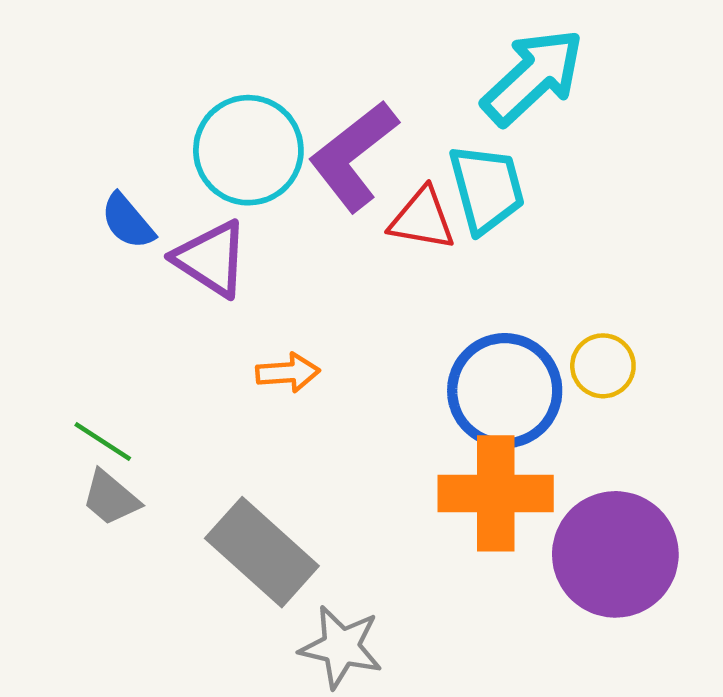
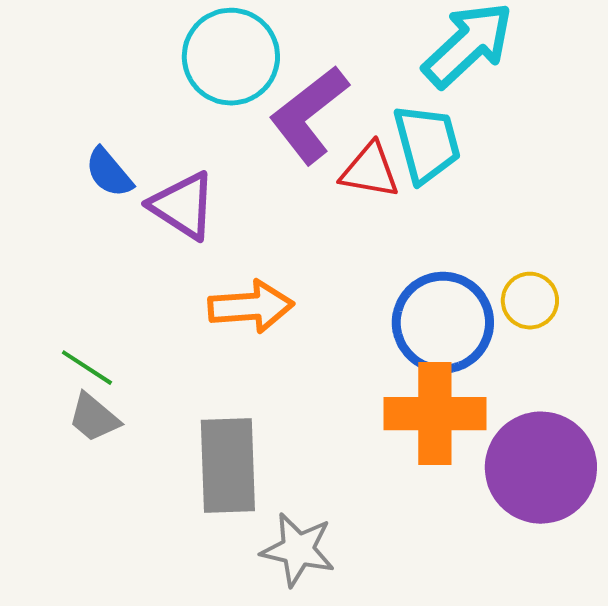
cyan circle: (248, 150) -> (231, 57), moved
orange arrow: (288, 373) -> (251, 307), size x1.5
gray rectangle: (262, 552) -> (228, 466), turned 46

